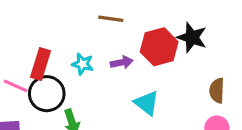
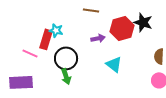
cyan star: (83, 64) -> (56, 30), moved
black circle: (47, 94) -> (66, 58), moved

